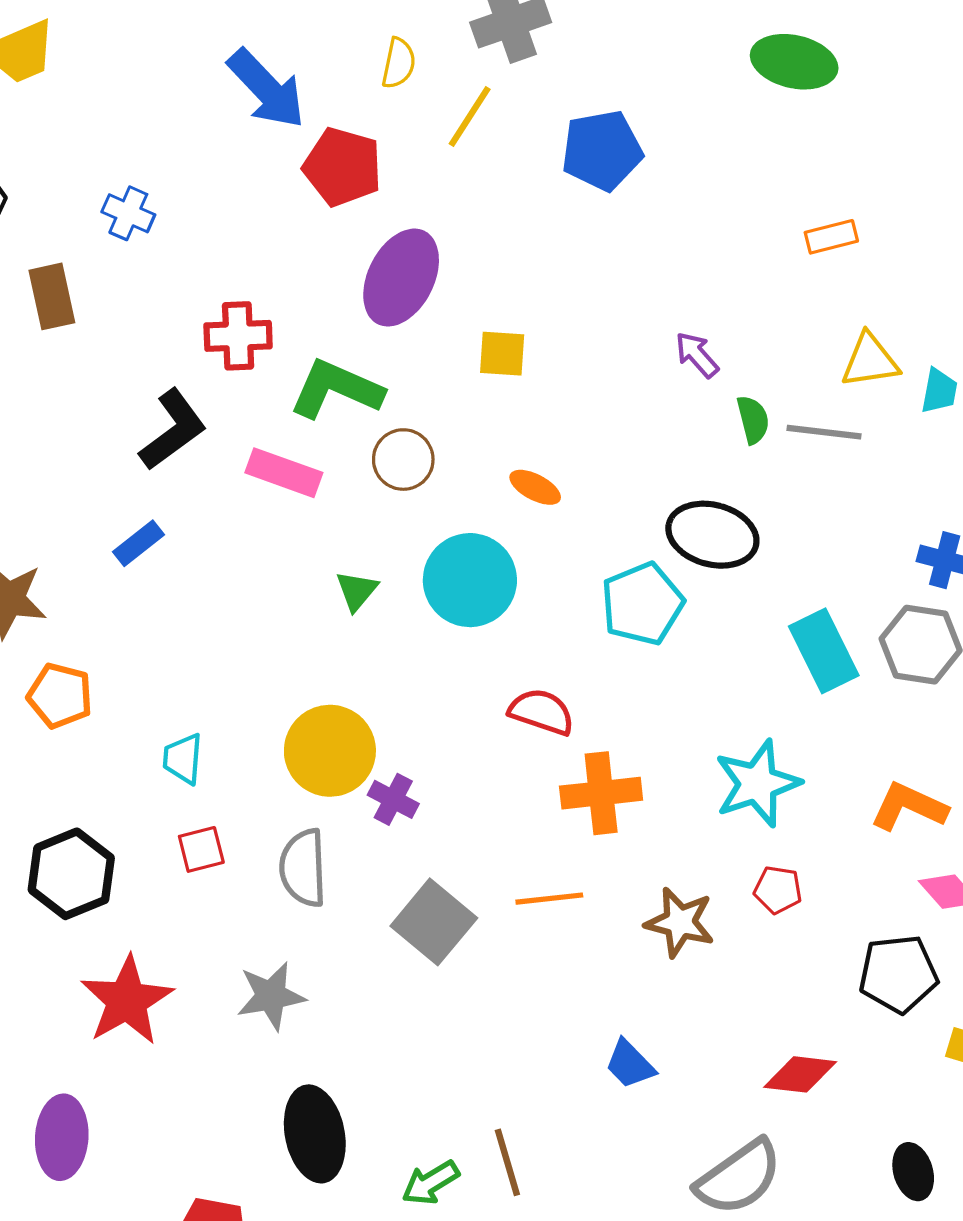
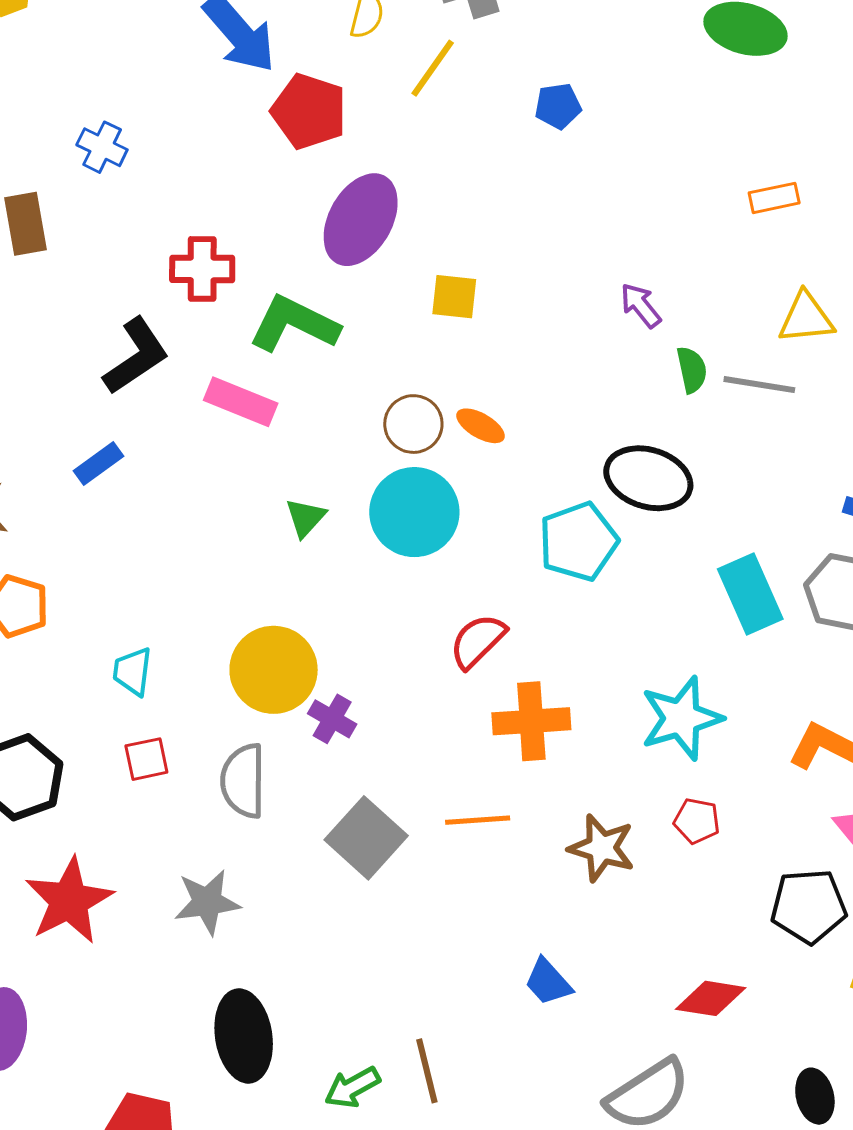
blue pentagon: (602, 150) -> (558, 106), size x0.6
brown circle: (403, 460) -> (413, 424), moved
red semicircle: (542, 712) -> (478, 641), turned -66

